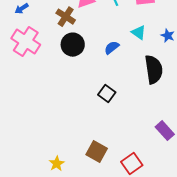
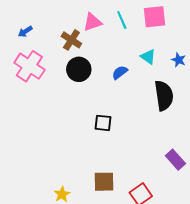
black square: (107, 94) -> (103, 123), moved, turned -30
brown square: (97, 152) -> (104, 182), turned -30

